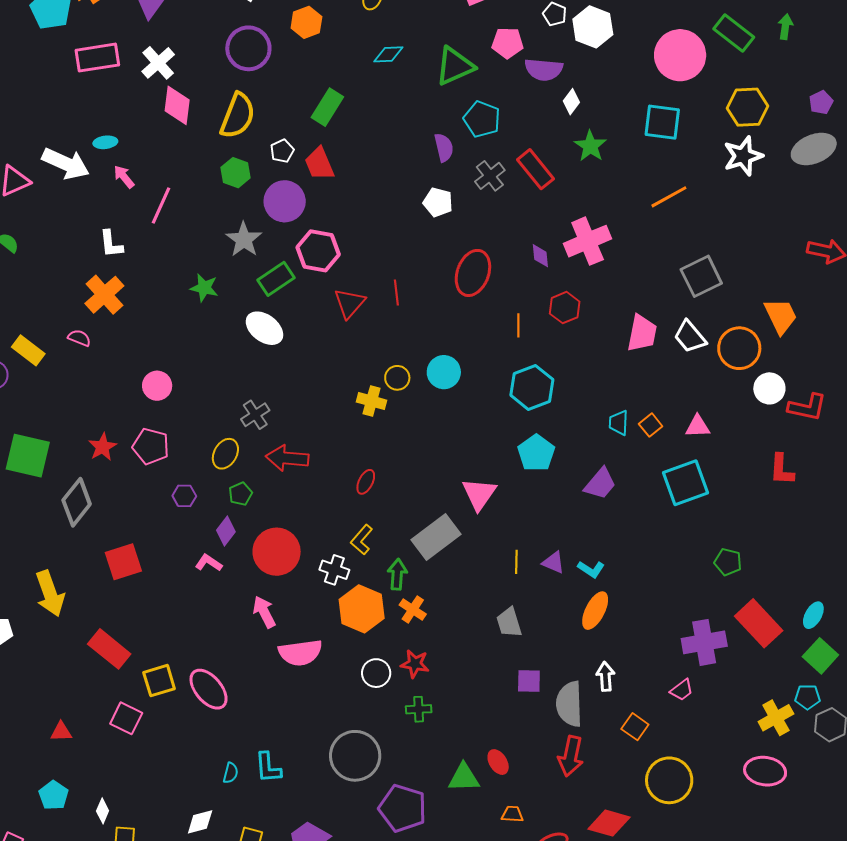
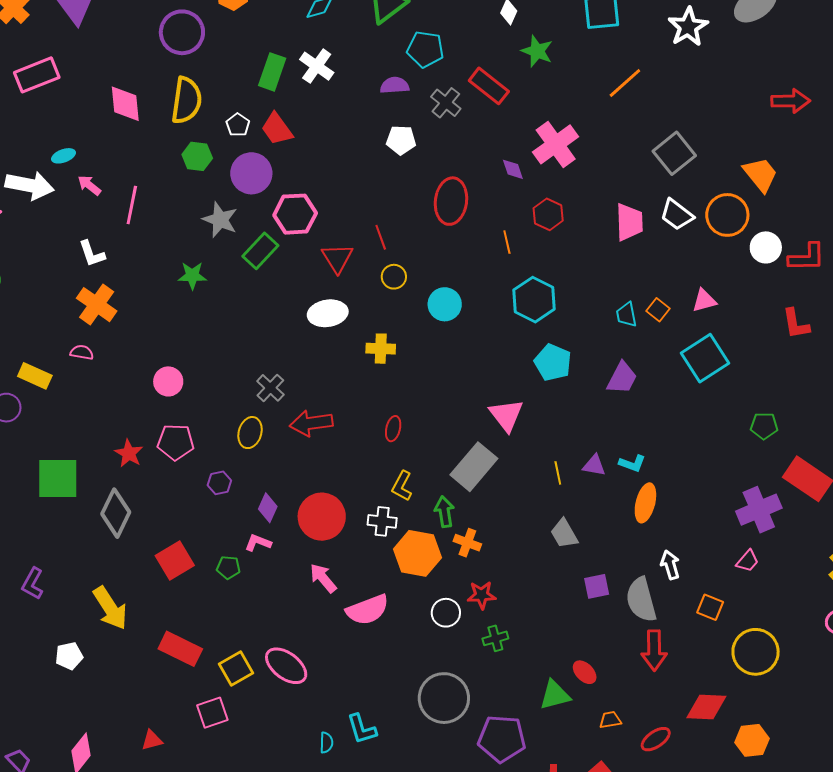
white cross: (158, 63) -> (317, 66), moved
purple semicircle: (444, 148) -> (395, 85), turned -68
white ellipse: (264, 328) -> (328, 313), moved, turned -33
yellow circle: (397, 378) -> (394, 277), moved
green pentagon: (241, 494) -> (228, 567), moved, turned -30
pink square: (126, 718) -> (212, 713), turned -32

